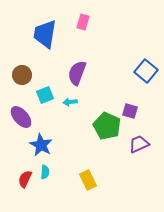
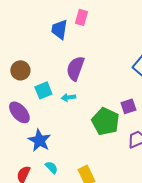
blue trapezoid: (45, 34) -> (59, 29), moved, size x0.7
purple square: (130, 111) -> (128, 106), turned -35
cyan semicircle: (45, 172) -> (51, 167), moved, turned -48

